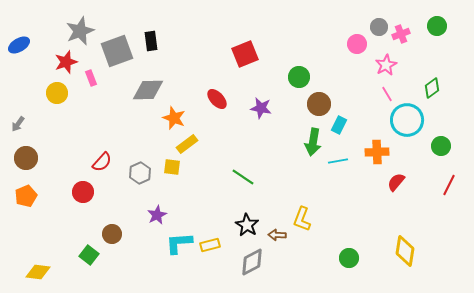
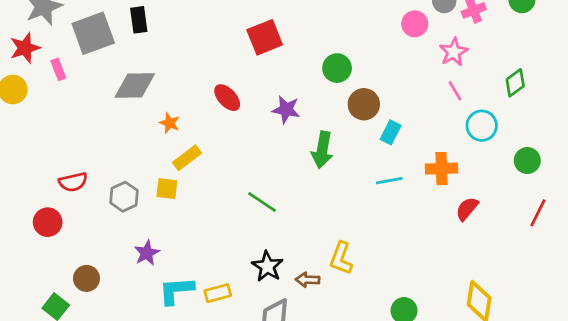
orange star: (174, 118) -> (170, 123), size x0.7
cyan circle: (407, 120) -> (482, 126), size x0.7
green arrow: (313, 142) -> (322, 150), moved
red semicircle: (102, 162) -> (73, 182), turned 35

